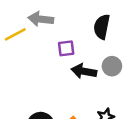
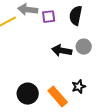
purple square: (66, 48) -> (49, 17), moved

